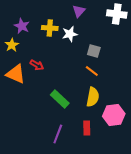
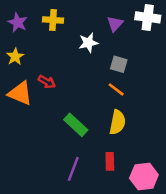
purple triangle: (79, 11) -> (115, 24), moved
purple star: (22, 26) -> (18, 23), moved
yellow cross: (50, 28) -> (53, 20), moved
pink hexagon: (114, 115) -> (144, 177), moved

